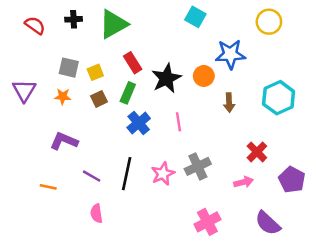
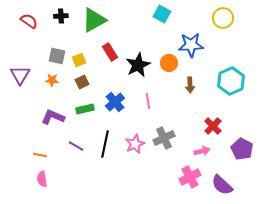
green rectangle: (128, 93) -> (85, 109), moved, turned 54
pink semicircle: (96, 213) -> (42, 179), moved
pink cross: (207, 222) -> (190, 177), moved

